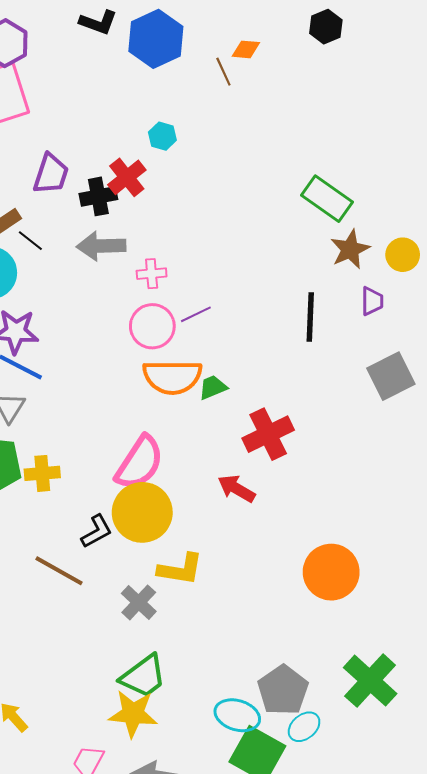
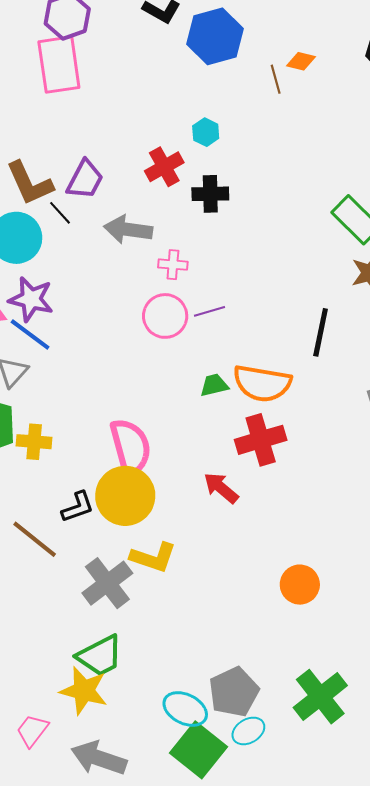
purple trapezoid: (51, 174) -> (85, 180), moved
black cross: (98, 196) -> (210, 194), moved
orange semicircle: (172, 377) -> (262, 383), moved
pink semicircle: (139, 463) -> (131, 447), turned -58
orange circle: (331, 572) -> (300, 585), size x0.7
gray cross: (139, 602) -> (107, 583), size x1.4

